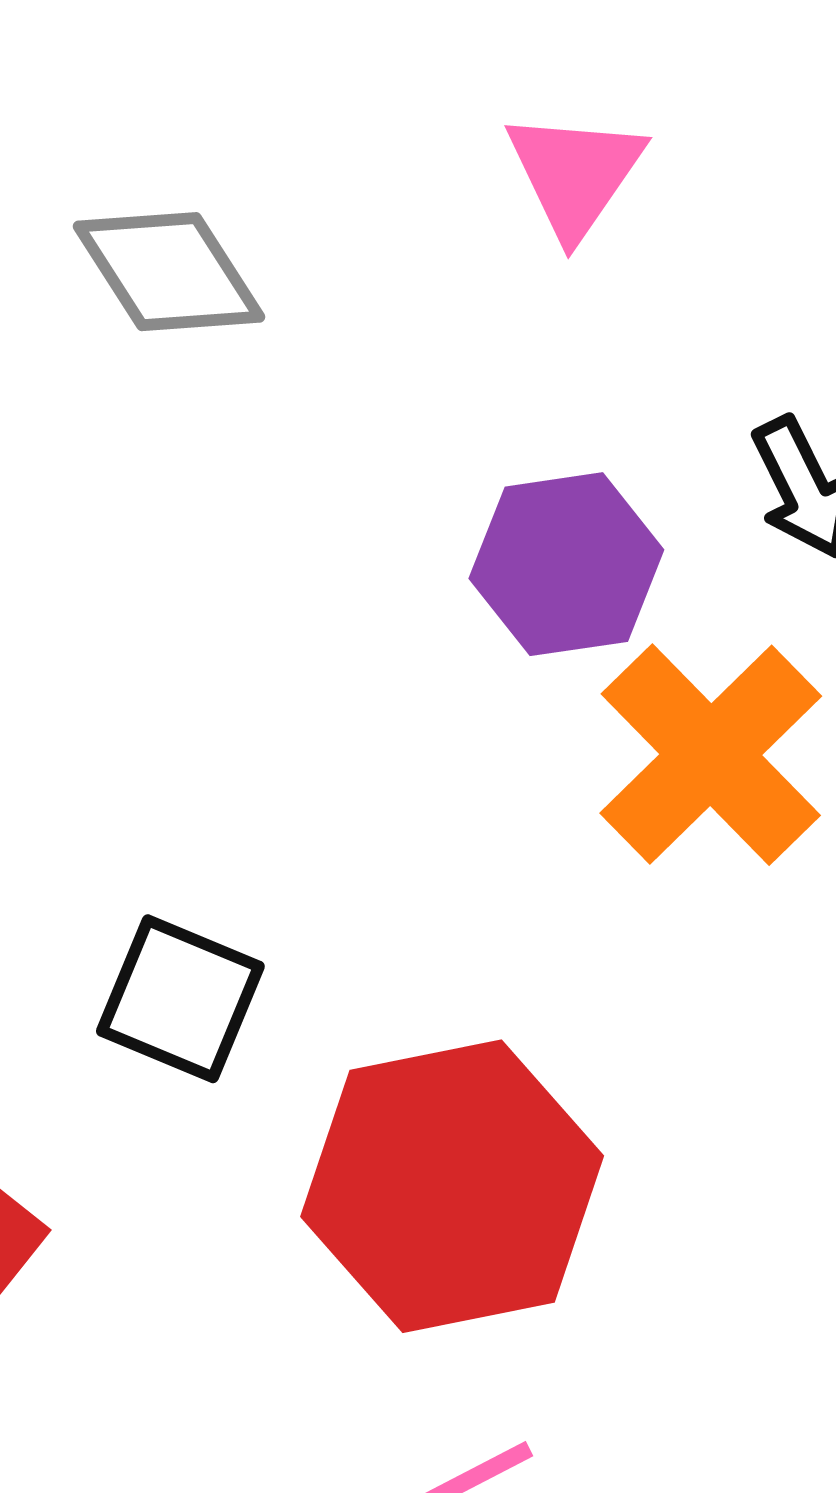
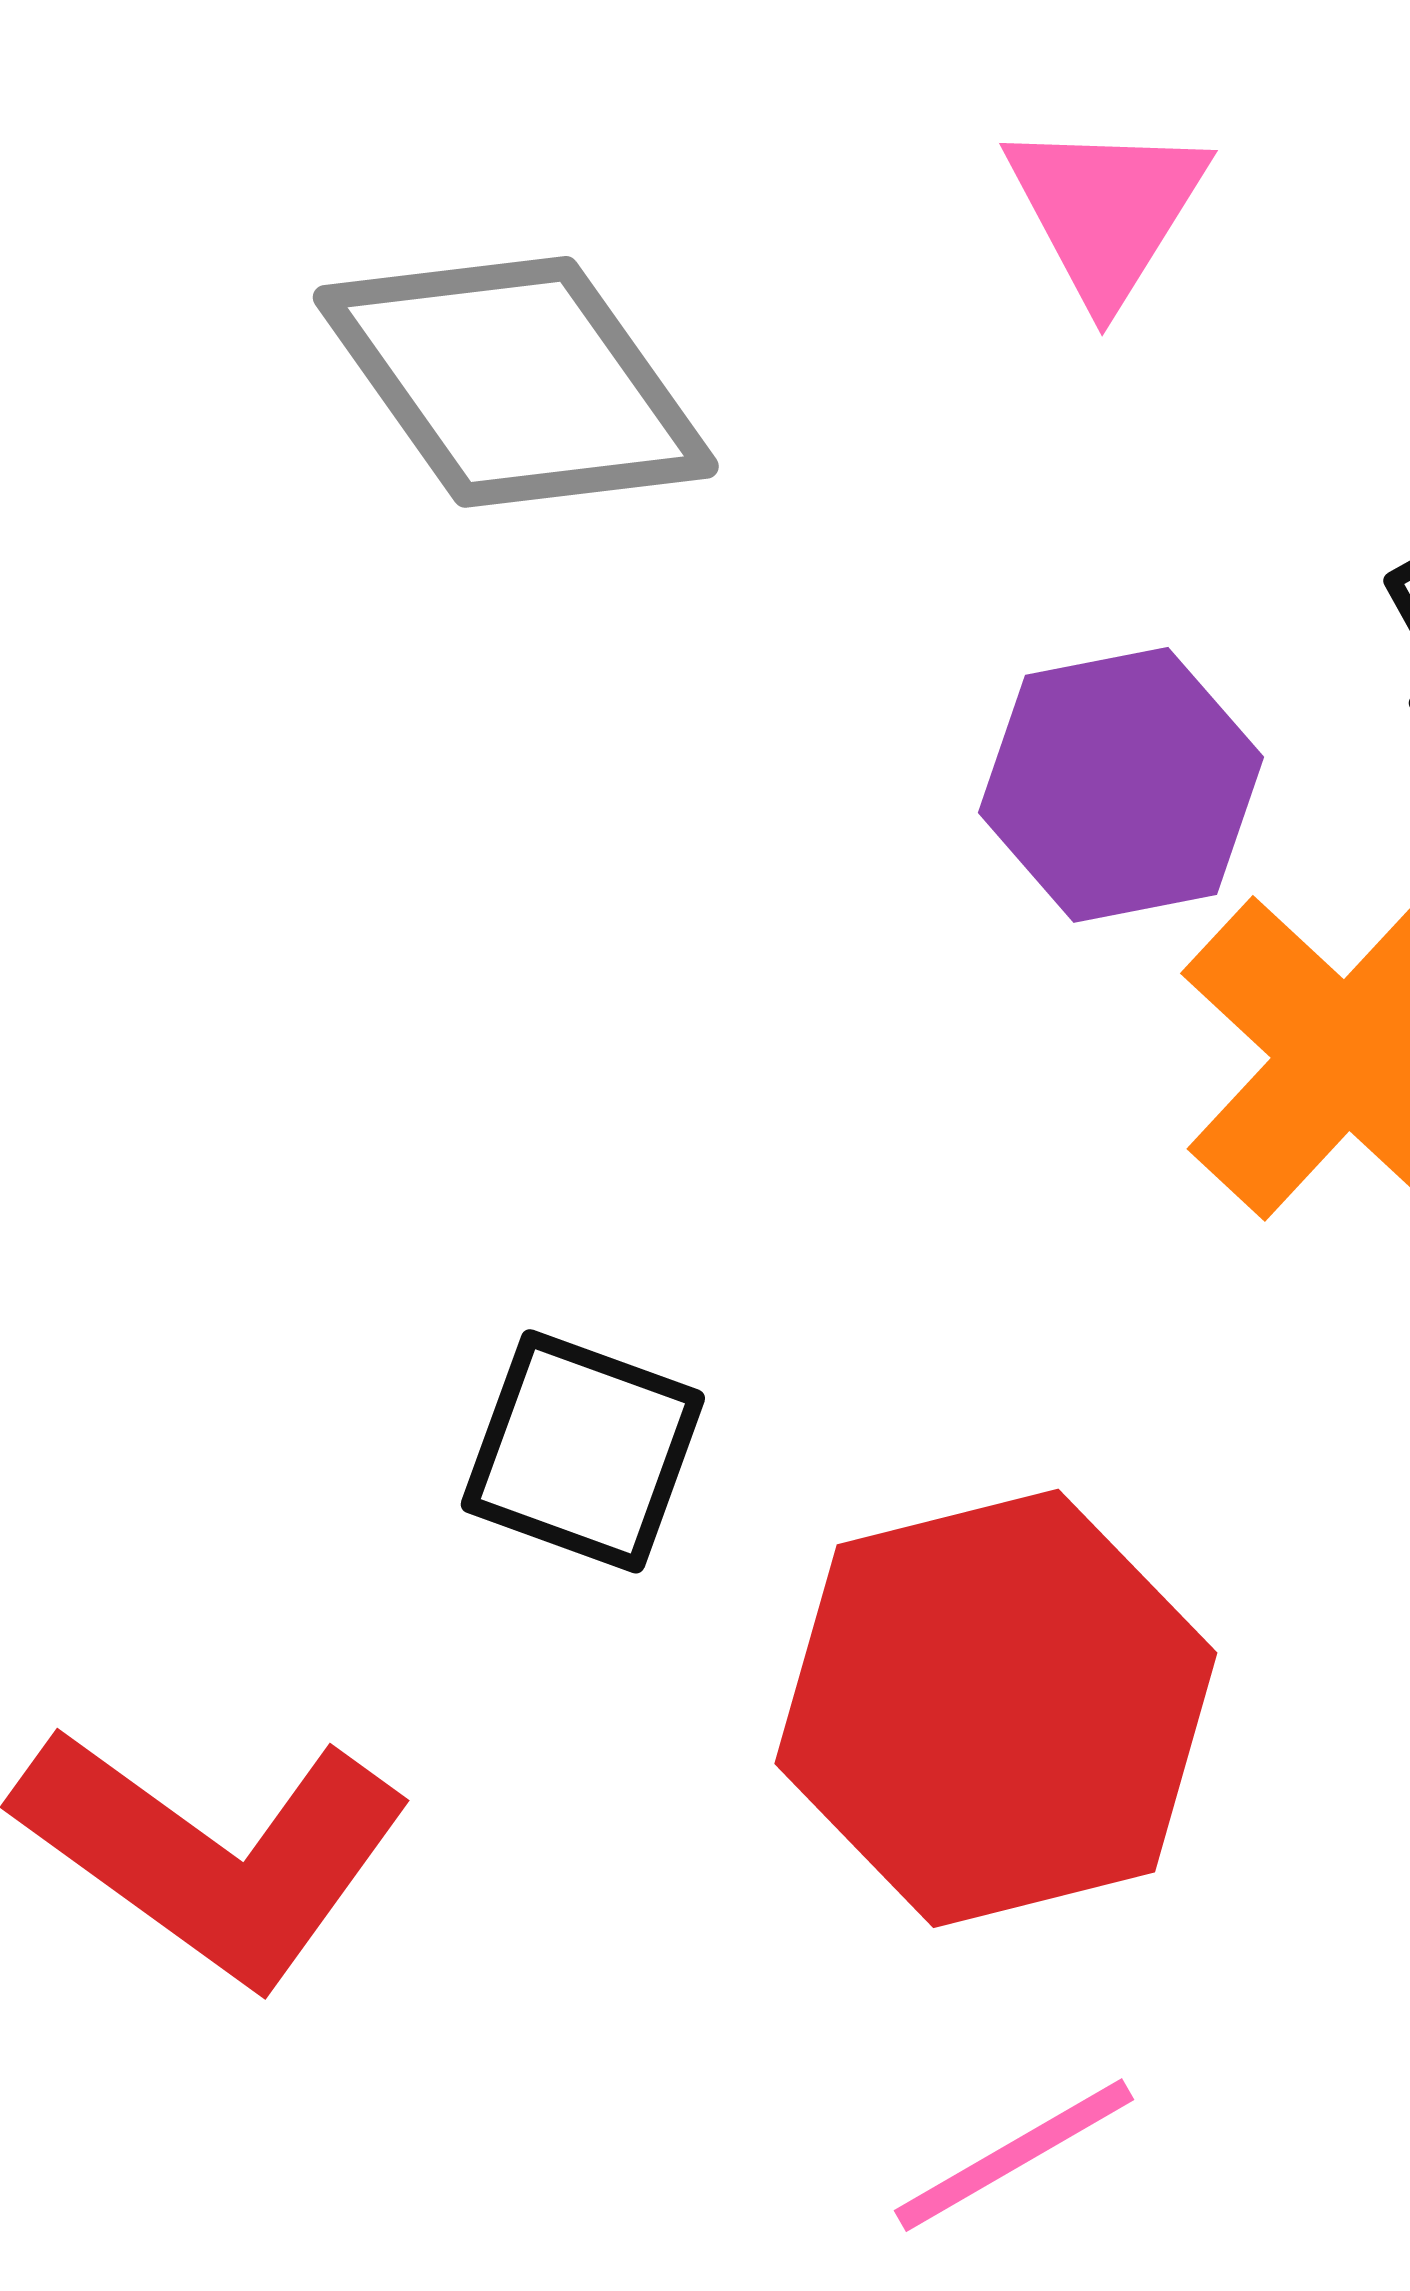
gray diamond: (169, 272) -> (516, 382), size x1.4

